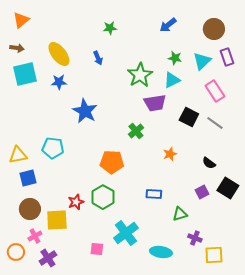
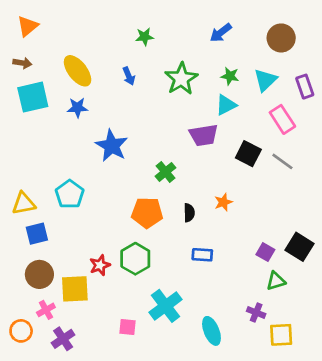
purple rectangle: (227, 57) -> (305, 87), moved
green star: (140, 75) -> (181, 79), moved
green cross: (136, 131) -> (166, 172), moved
cyan pentagon: (53, 148) -> (70, 194), turned 30
black semicircle: (209, 163) -> (189, 213), moved, turned -128
purple square: (202, 192) -> (265, 252), turned -32
green triangle: (180, 214) -> (276, 281), moved
cyan ellipse: (161, 252) -> (211, 331), turned 60

